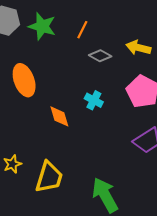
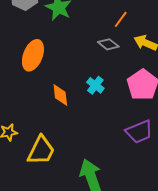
orange line: (82, 30) -> (121, 19), moved
orange ellipse: (24, 80) -> (33, 55), turned 32

